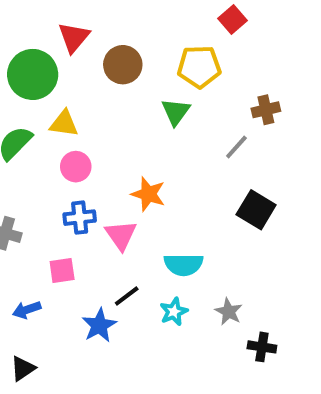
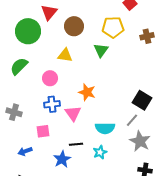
brown cross: (266, 110) -> (147, 36), moved
yellow triangle: (64, 123) -> (65, 55), moved
gray line: (236, 147) -> (132, 120), moved
black line: (127, 296) -> (76, 144), turned 32
gray star: (229, 312) -> (140, 141), moved, size x1.5

